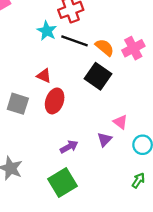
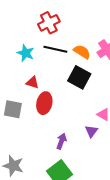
cyan star: (47, 31) -> (26, 53), moved
purple arrow: (69, 147) -> (61, 141), turned -35

